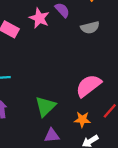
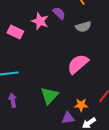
pink semicircle: (88, 86) -> (78, 64), moved
purple triangle: (52, 135) -> (68, 118), moved

